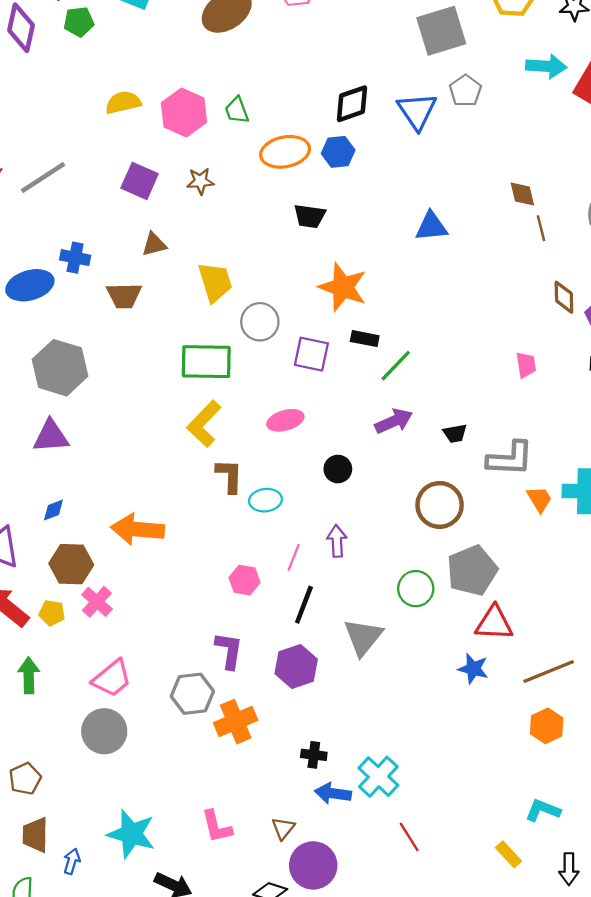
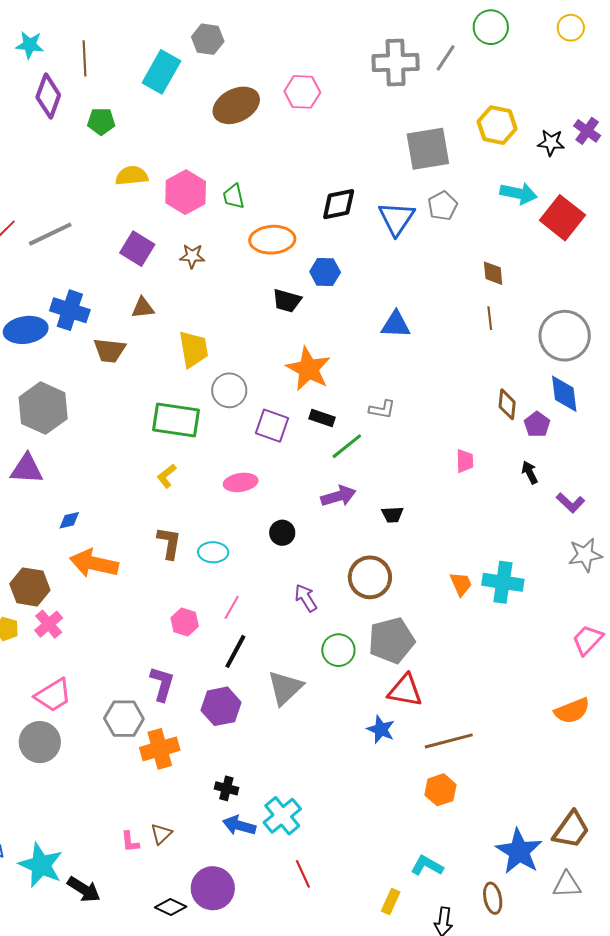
green pentagon: (79, 22) -> (101, 121), moved
blue hexagon: (338, 152) -> (325, 272), moved
brown diamond: (522, 194) -> (493, 273), moved
brown line: (541, 228) -> (490, 318), moved
blue cross: (75, 258) -> (70, 310), size x1.4
yellow L-shape: (204, 424) -> (167, 476), size x0.6
gray L-shape: (510, 459) -> (382, 409), moved, size x0.6
brown L-shape: (229, 476) -> (169, 543), moved
blue diamond: (53, 510) -> (69, 520), moved
purple arrow: (337, 541) -> (306, 598), moved, turned -36
pink L-shape: (217, 827) -> (130, 842), size x0.7
brown triangle: (283, 828) -> (161, 834), moved
cyan star: (131, 834) -> (41, 865), moved
yellow rectangle: (509, 854) -> (391, 901), turned 60

